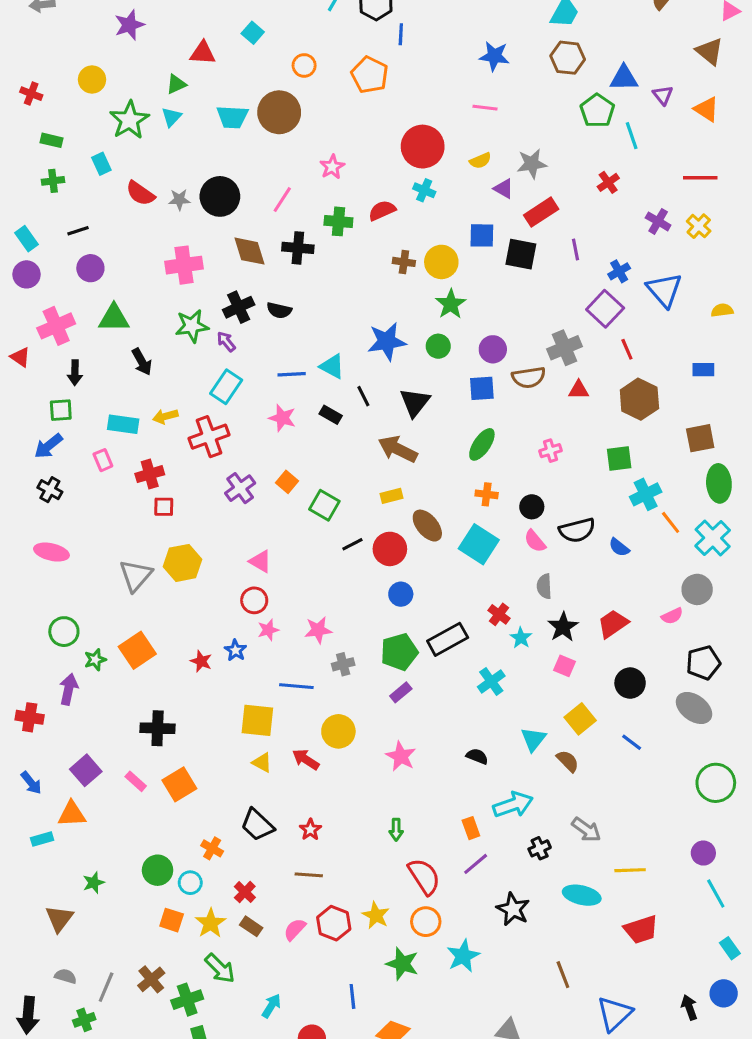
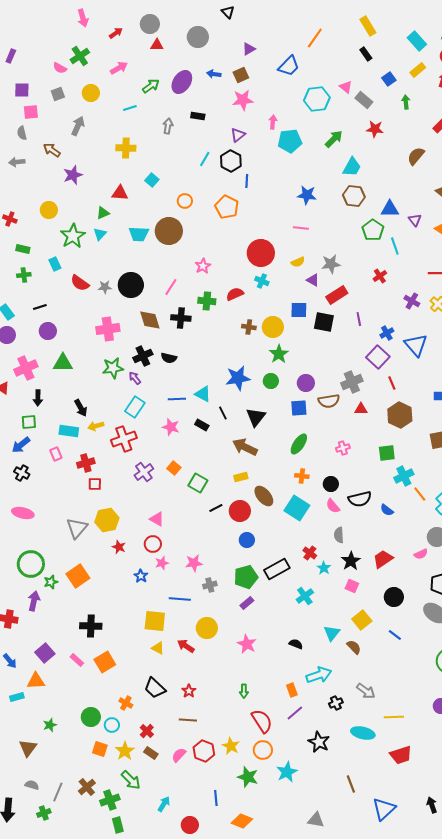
black arrow: (142, 362) -> (81, 408), moved
green circle: (64, 632) -> (31, 564), size x1.4
red star: (201, 661) -> (119, 547), moved

